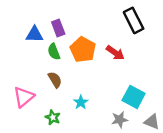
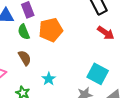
orange pentagon: (83, 50) -> (51, 30), turned 30
red arrow: (115, 53) -> (106, 33), moved

